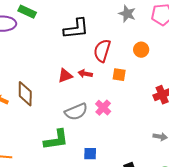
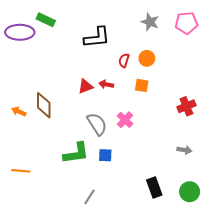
orange circle: (141, 50) -> (147, 58), moved
red semicircle: (102, 51) -> (124, 60), size x0.6
gray semicircle: (76, 112) -> (97, 124), turned -100
blue square: (90, 154) -> (105, 155), moved

